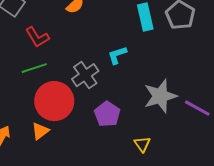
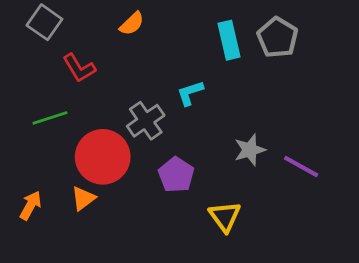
green line: (34, 68) -> (50, 118), moved
gray star: (160, 96) -> (250, 150), size x0.7
yellow triangle: (142, 144) -> (225, 216), size x1.4

